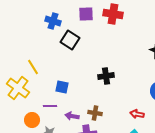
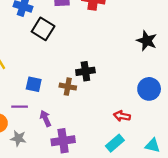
brown cross: (95, 113) -> (68, 87), moved
purple arrow: (72, 116) -> (45, 118), turned 56

